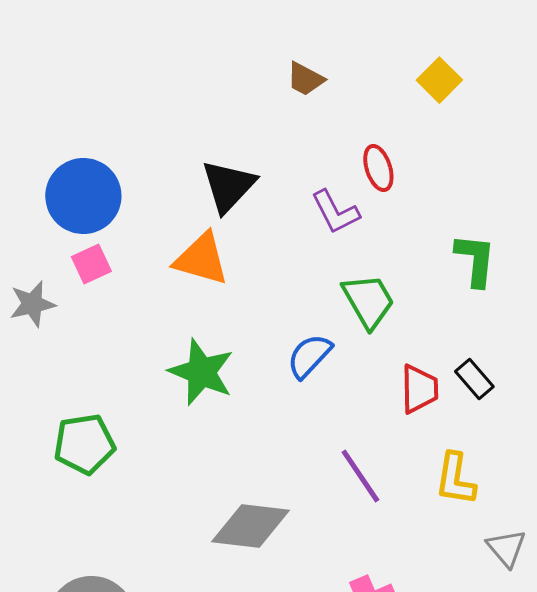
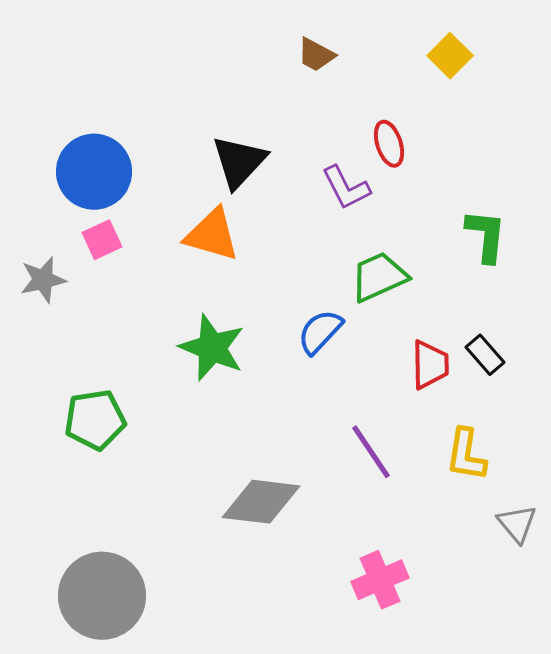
green trapezoid: (368, 301) -> (379, 277), turned -84

